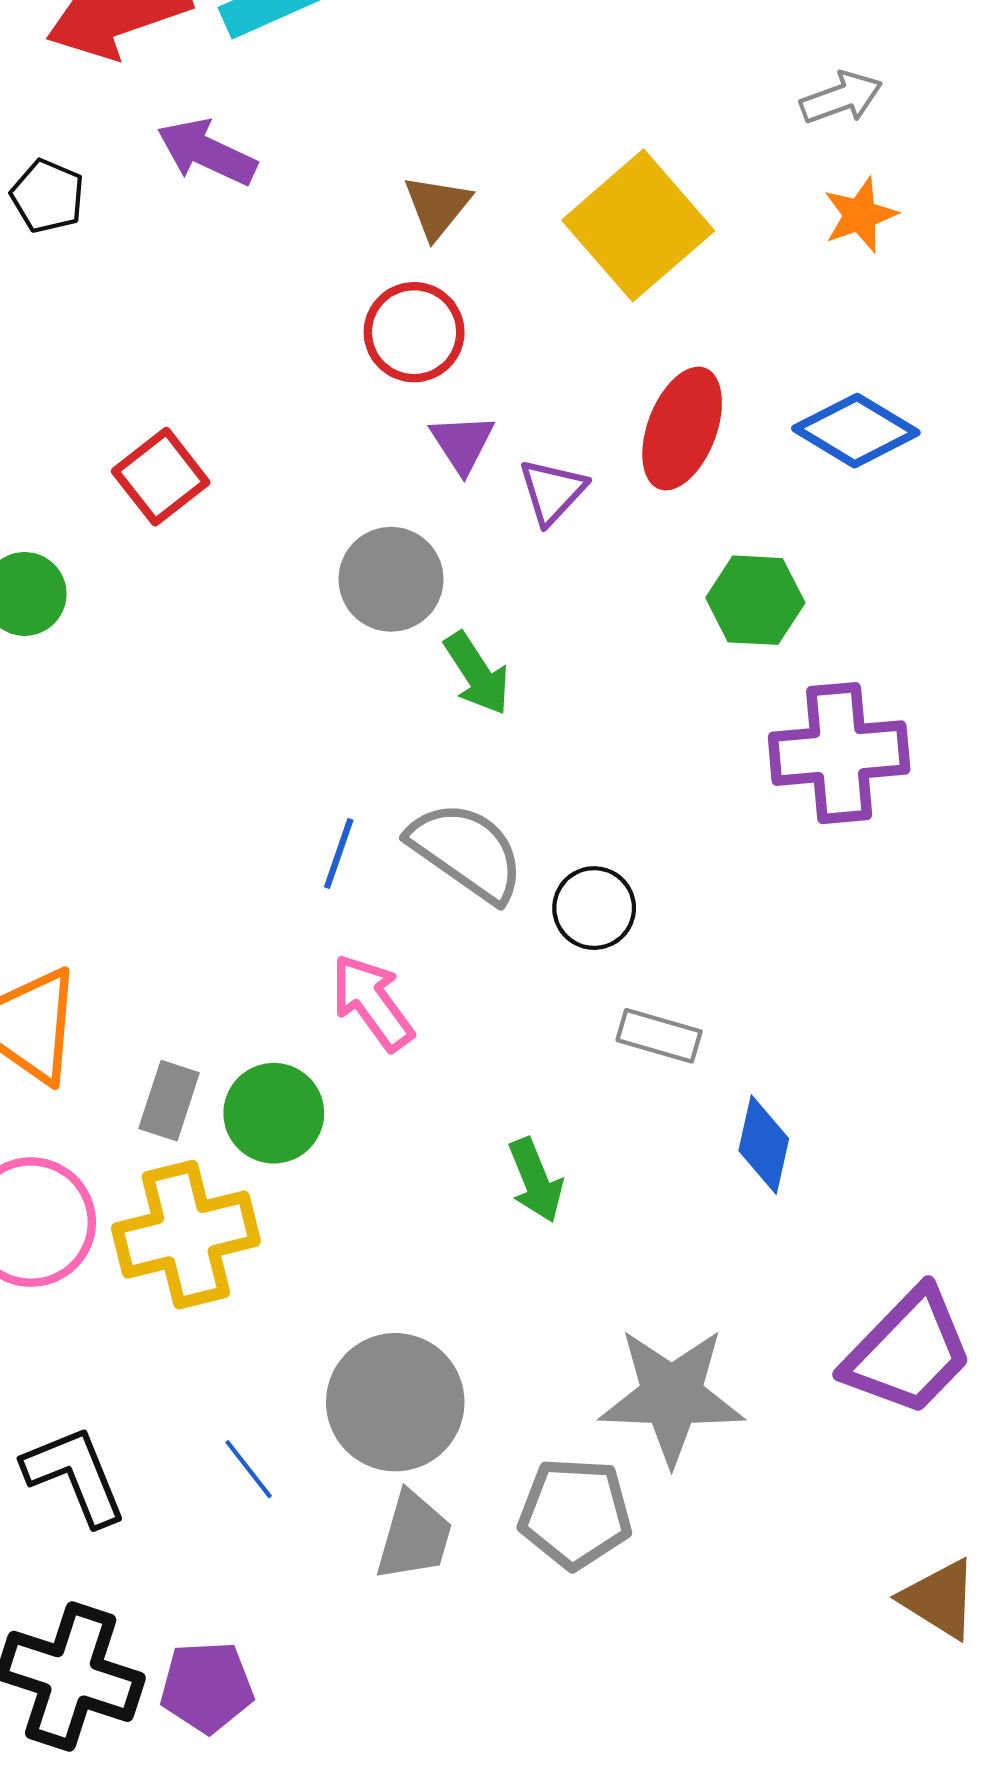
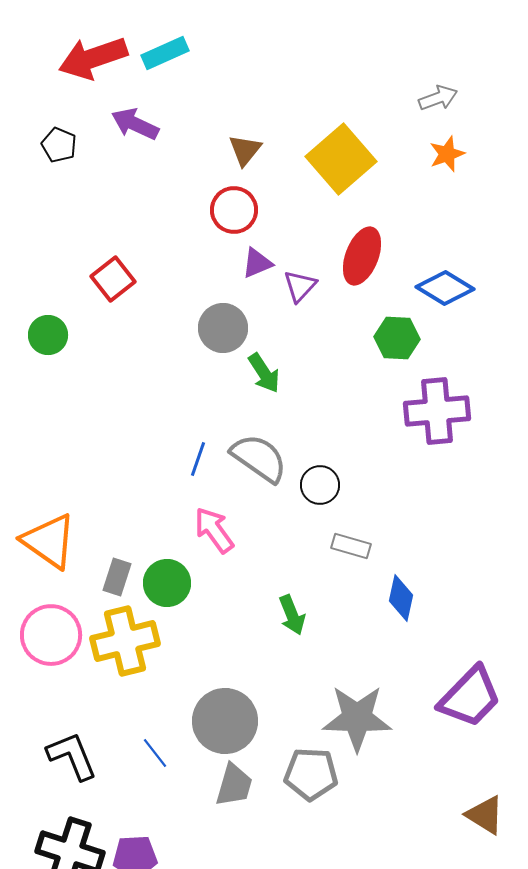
blue diamond: (856, 431) -> (445, 288), moved
purple triangle: (462, 443) -> (257, 263), turned 40

